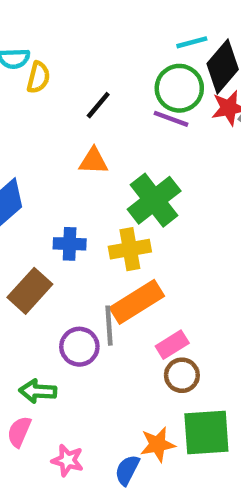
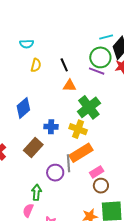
yellow semicircle: (38, 77) -> (36, 65), moved
black line: (98, 105) -> (64, 65), turned -64
orange triangle: (93, 161) -> (70, 86), moved
yellow cross: (130, 249) -> (78, 129), turned 30
green arrow: (38, 391) -> (37, 192), turned 91

